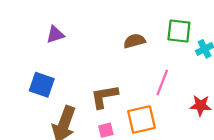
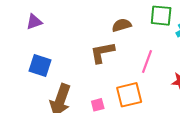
purple triangle: (55, 35) -> (34, 22), moved
brown L-shape: (104, 96) -> (102, 52), moved

